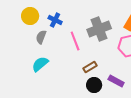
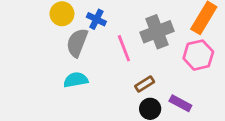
gray semicircle: (41, 37) -> (77, 43), size x1.5
cyan semicircle: (40, 64) -> (76, 80), turned 30

